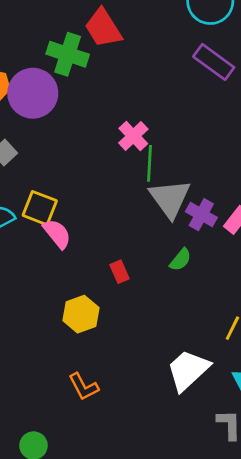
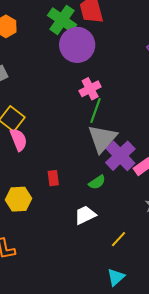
purple circle: (33, 93) -> (77, 45), moved
purple cross: (201, 215) -> (120, 156), size x1.4
white trapezoid: (188, 370) -> (85, 215), moved, size x0.7

